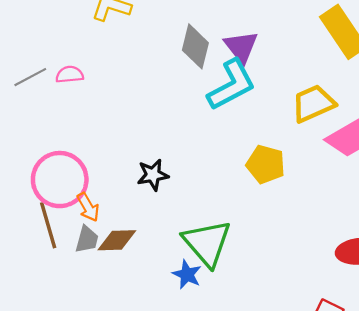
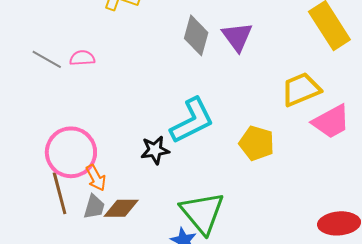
gray line: (30, 77) -> (47, 59), turned 56
cyan L-shape: (232, 85) -> (192, 121), moved

